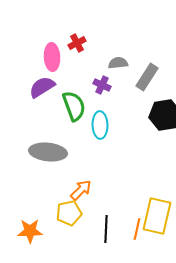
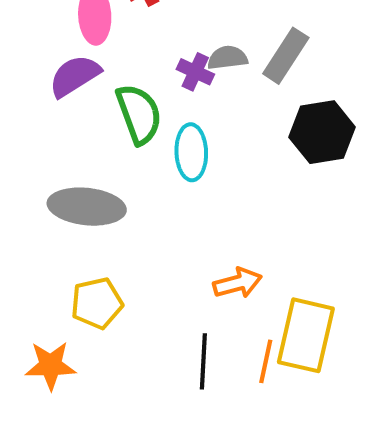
gray semicircle: (118, 63) -> (227, 58), moved
orange arrow: (81, 190) -> (238, 283), moved, turned 30
yellow pentagon: (69, 213) -> (97, 303), moved

